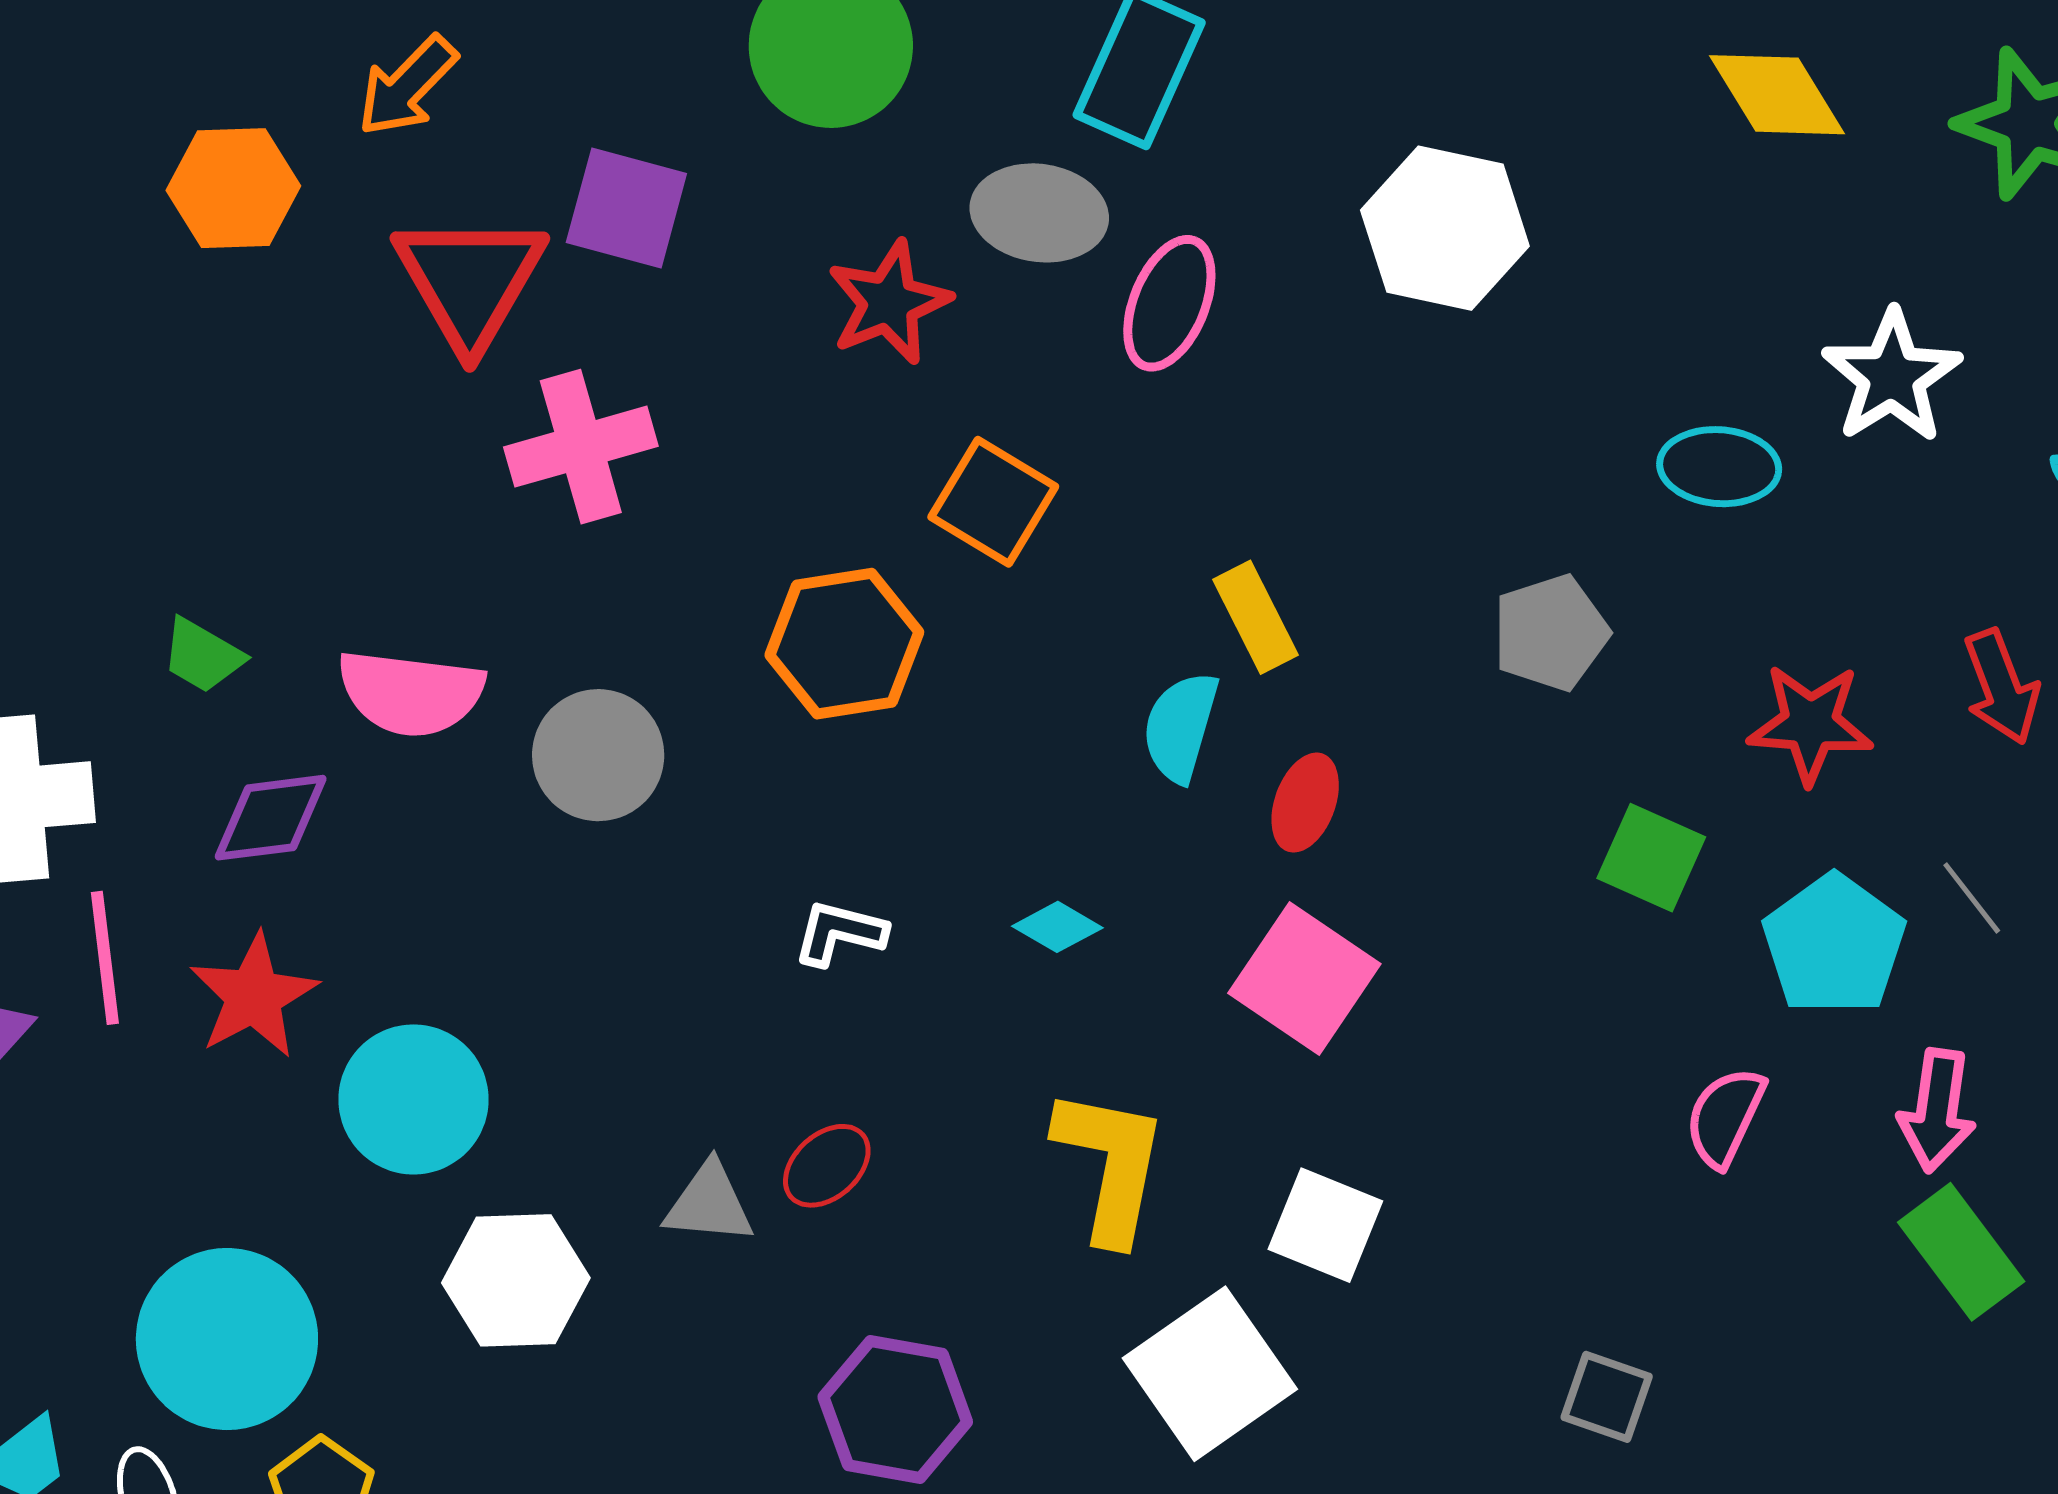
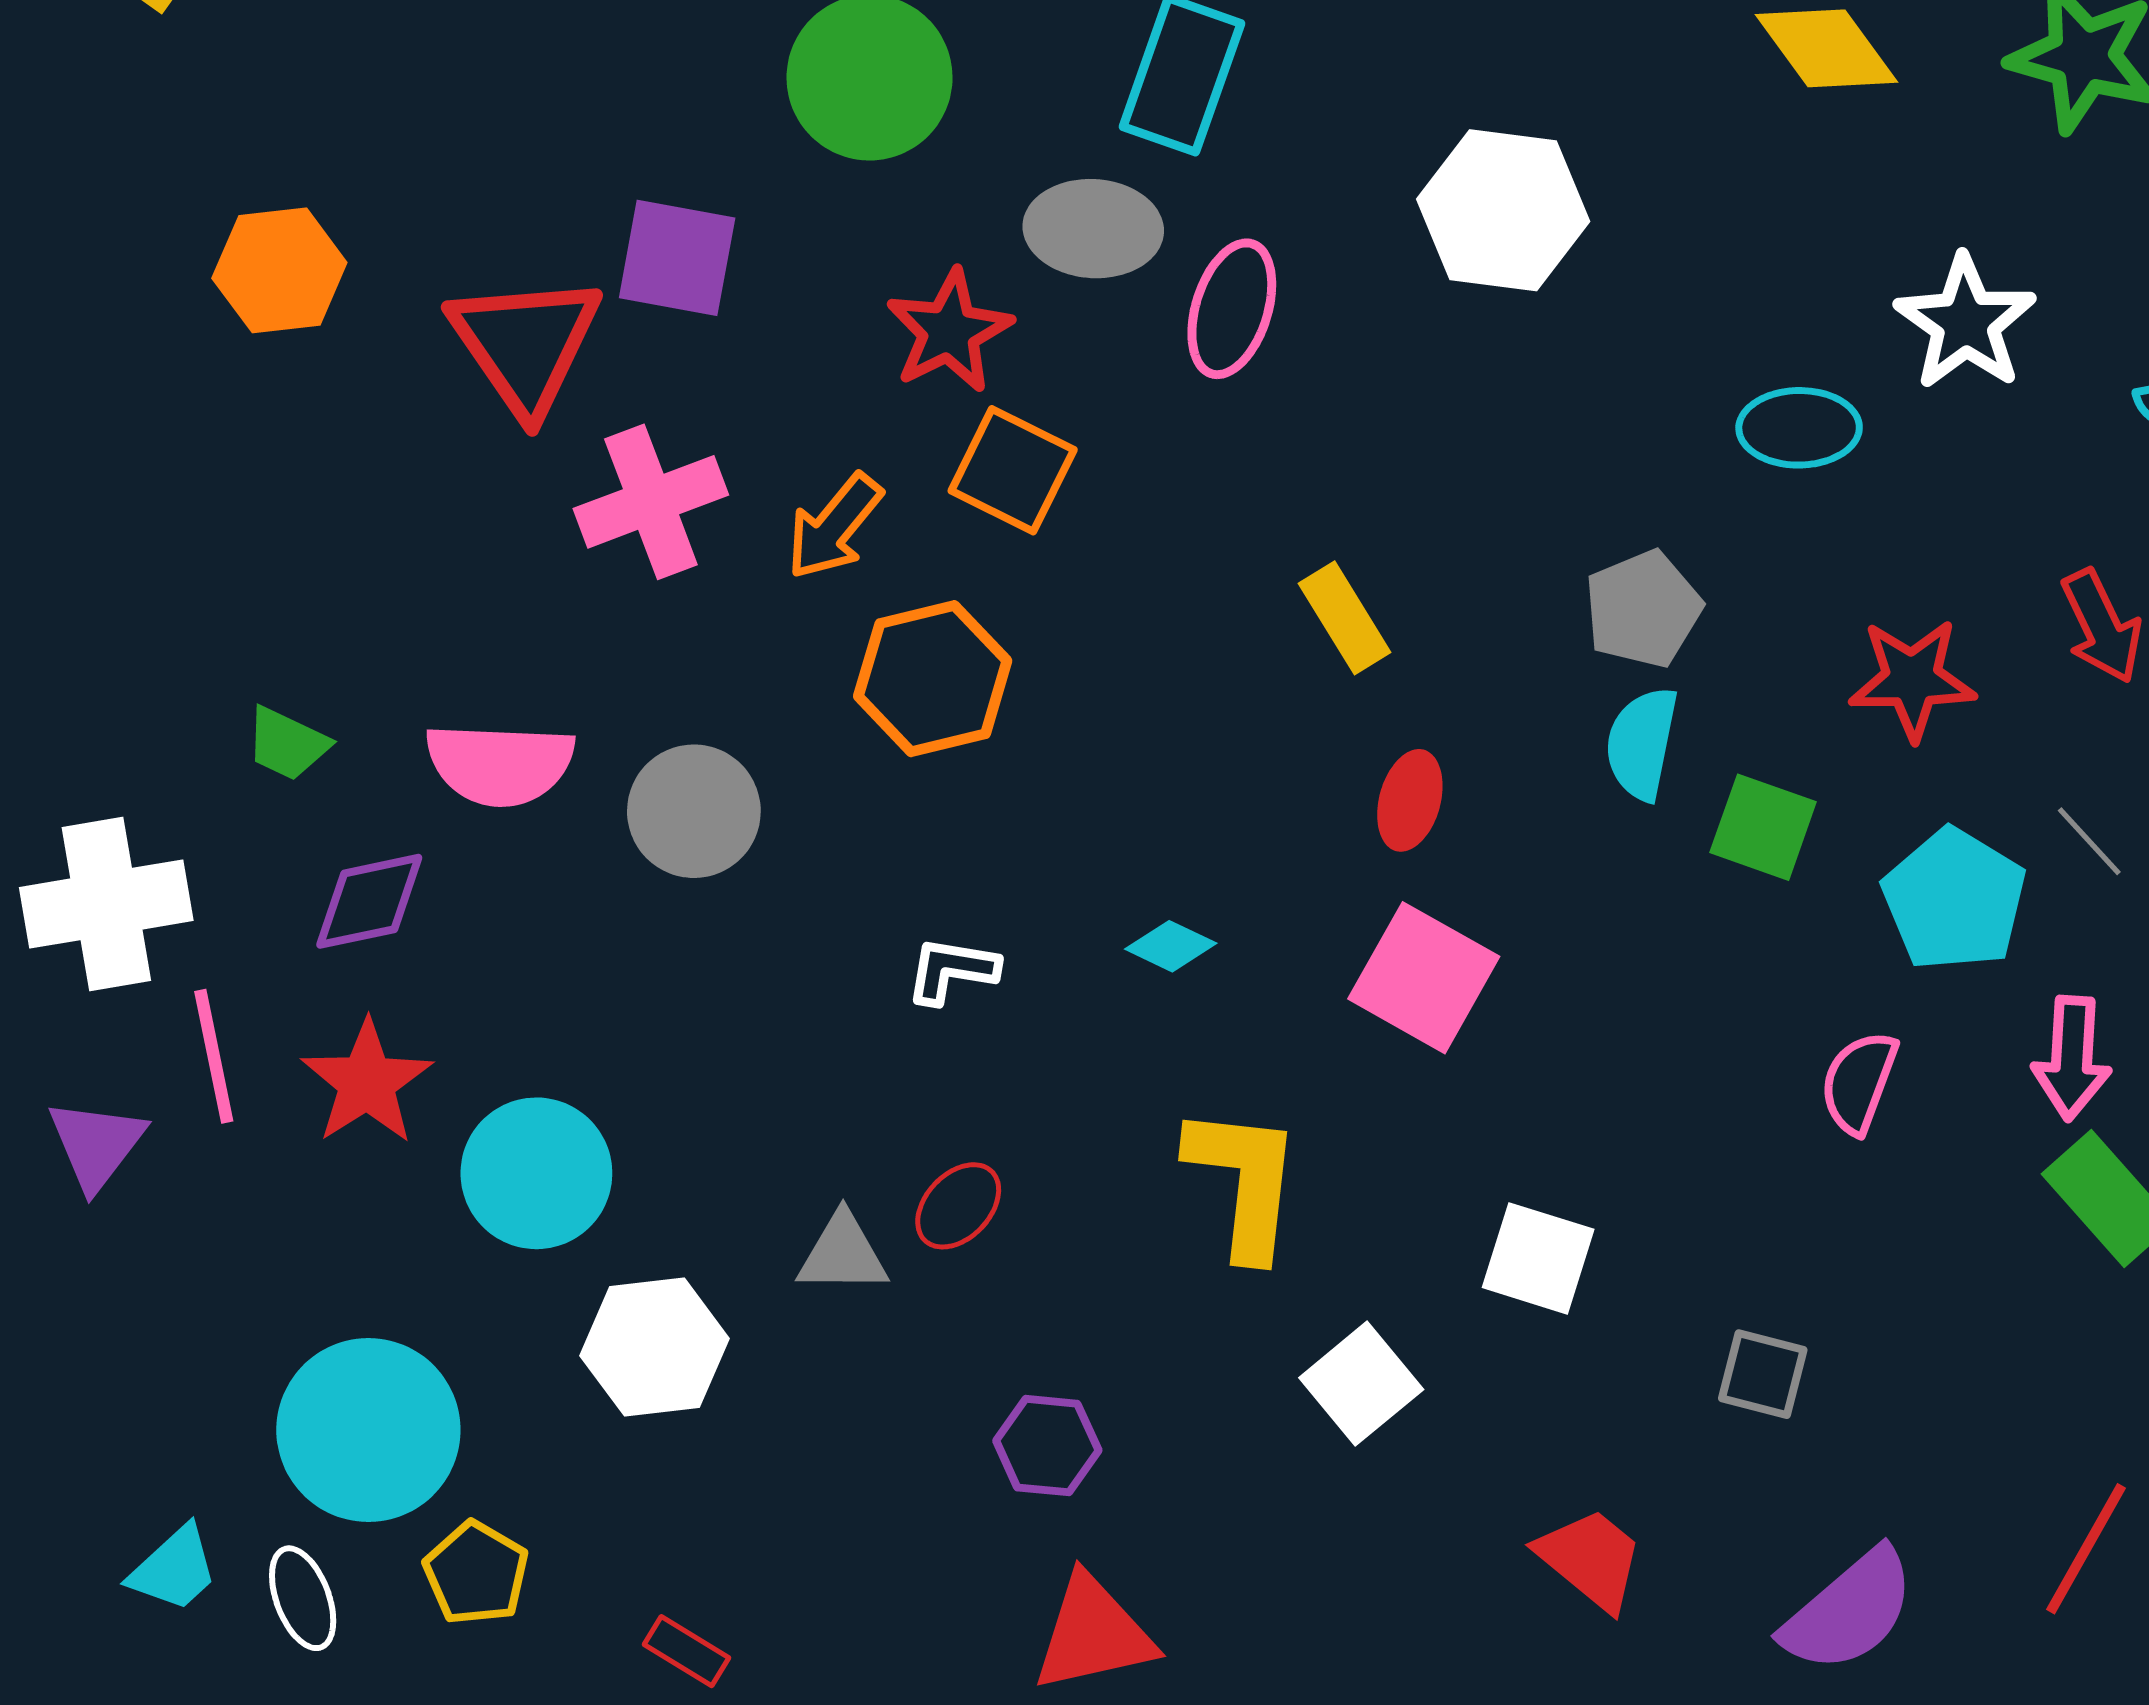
orange arrow: (407, 86) -> (834, 527), moved
orange square: (993, 502) -> (1013, 470), moved
cyan semicircle: (1180, 727) -> (1642, 743), moved
white square: (1325, 1225) -> (1538, 1258), moved
white square: (1210, 1374) -> (1361, 1384), size x0.7
purple hexagon: (895, 1409) -> (1047, 1446), size x0.7

